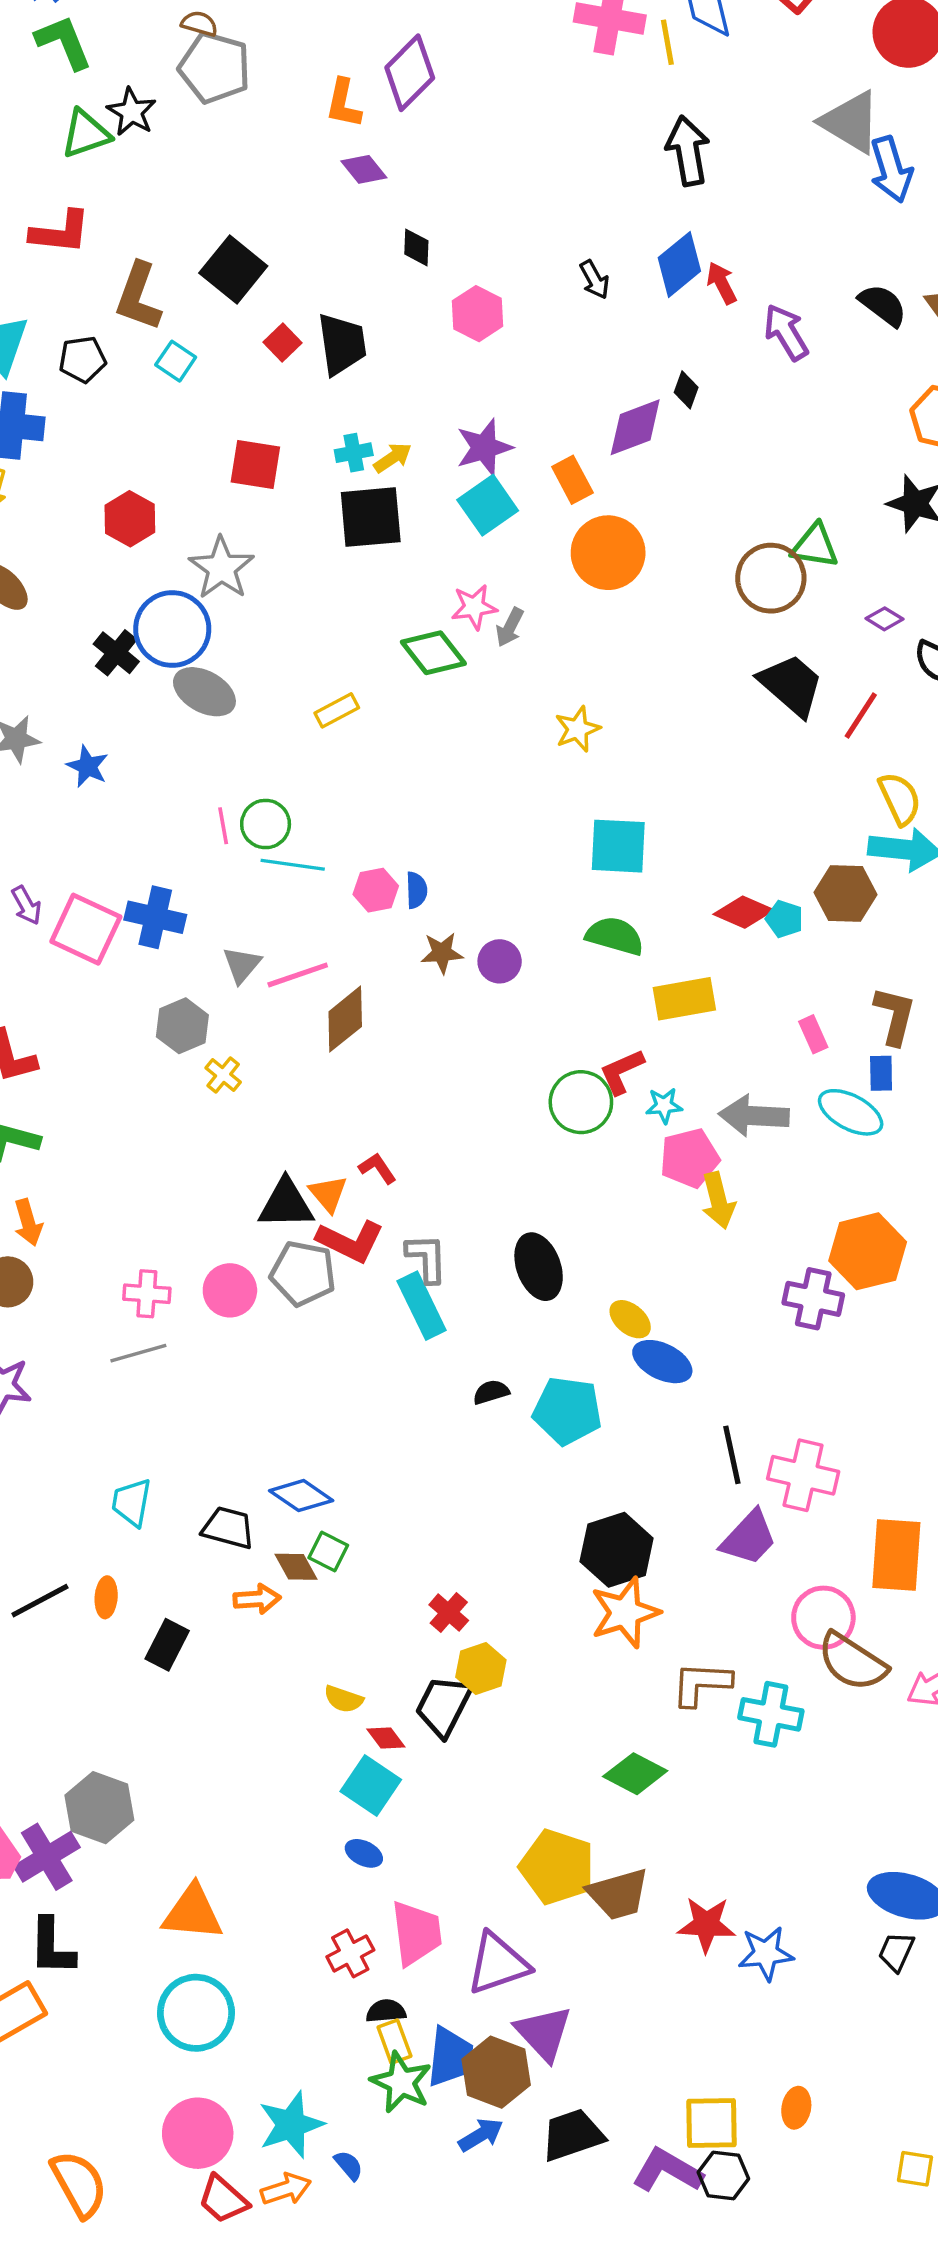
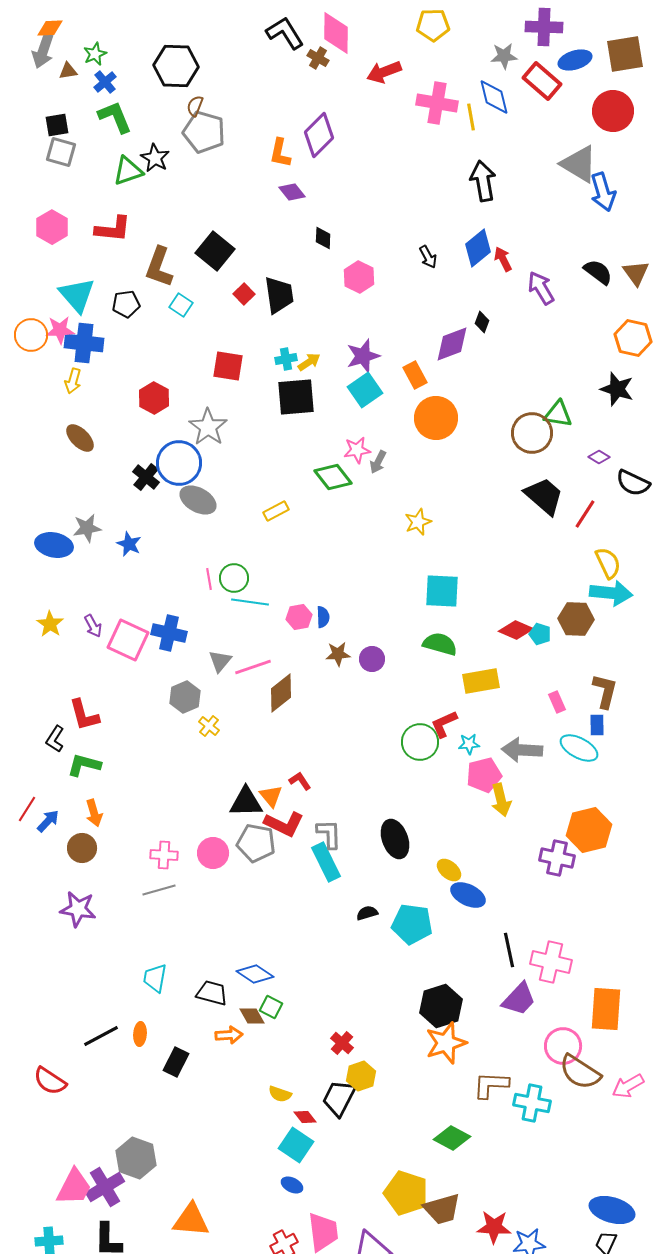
brown semicircle: (199, 24) -> (195, 106), turned -85

